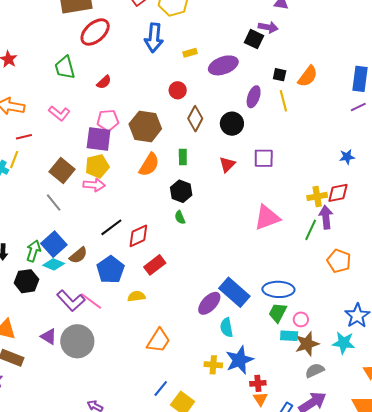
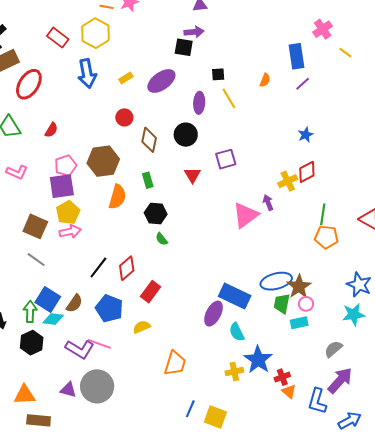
orange semicircle: (308, 76) -> (265, 80), moved, size x0.6
purple arrow: (326, 217) -> (268, 203), moved, size x0.7
green line: (311, 230) -> (323, 214), moved
brown star: (307, 344) -> (299, 287), moved

